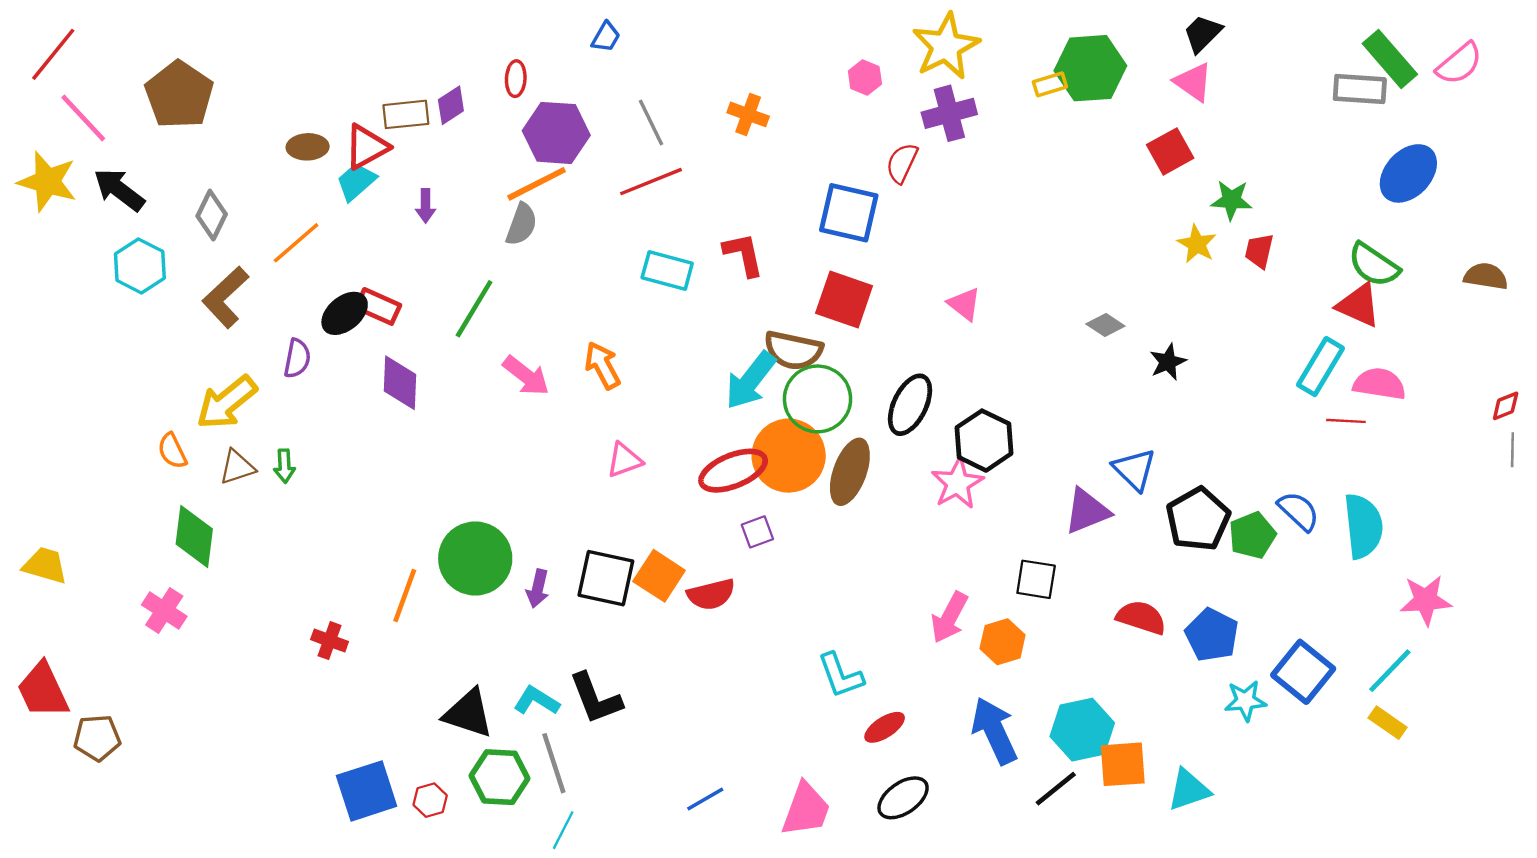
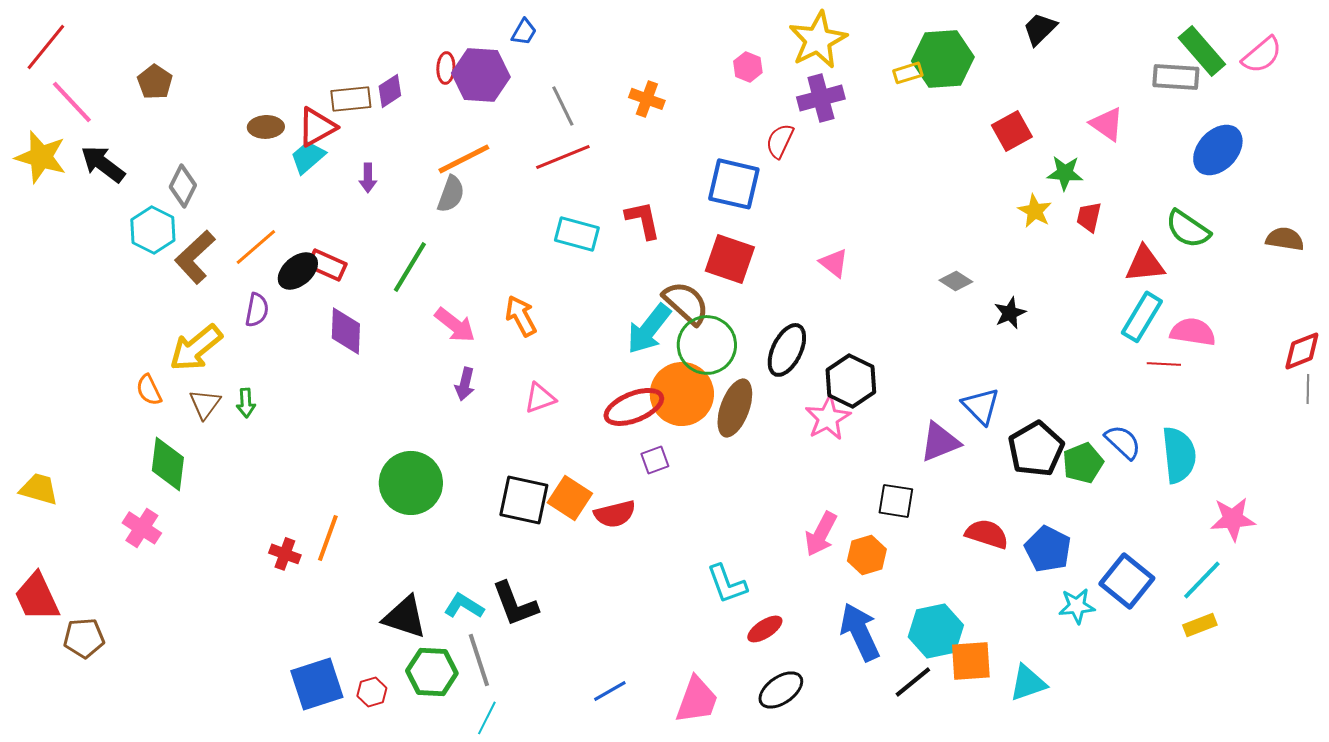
pink triangle: (1193, 82) -> (1107, 124), moved
brown pentagon: (179, 95) -> (155, 82), size x0.6
purple hexagon: (556, 133) -> (481, 75), moved
orange line: (296, 243) -> (256, 247), moved
cyan hexagon: (140, 266) -> (153, 230), moved
red triangle: (1359, 305) -> (1145, 264), moved, turned -30
brown semicircle: (793, 350) -> (686, 303), turned -150
red diamond: (1506, 406) -> (1302, 351), size x1.5
brown triangle: (237, 467) -> (205, 404), turned -36
purple arrow: (538, 589) -> (465, 384), moved
orange line: (405, 595) -> (328, 538), moved
yellow rectangle: (1388, 723) -> (1200, 625), turned -56

